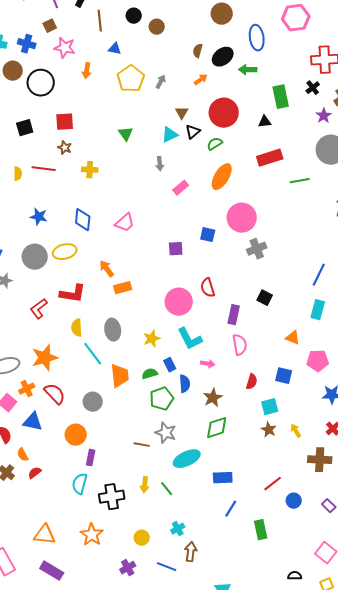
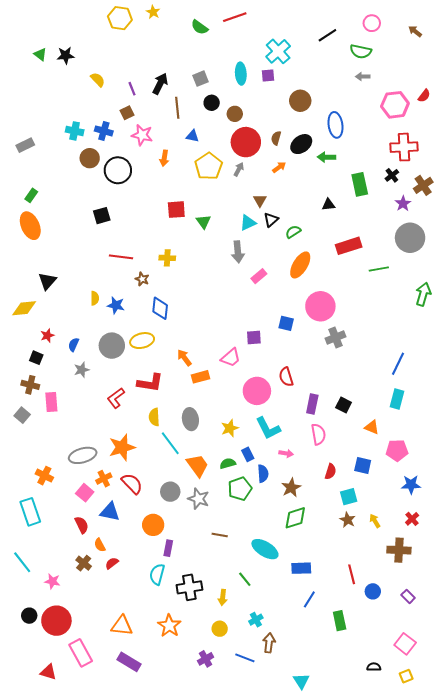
pink hexagon: (296, 18) -> (395, 105), moved
red circle: (224, 113) -> (246, 142), moved
red square: (65, 122) -> (176, 210), moved
black triangle: (265, 122) -> (328, 205), moved
brown star: (65, 148) -> (142, 279), moved
gray arrow: (160, 164) -> (238, 252), size x1.5
yellow semicircle: (18, 174) -> (95, 298), moved
pink trapezoid: (125, 223) -> (231, 358), moved
black square: (265, 298) -> (344, 405), moved
orange trapezoid: (120, 376) -> (197, 465), turned -30
gray star: (166, 433) -> (198, 499), moved
cyan ellipse: (187, 459) -> (265, 549), turned 56
red line: (273, 484) -> (352, 574), turned -66
yellow arrow: (145, 485) -> (223, 597), moved

